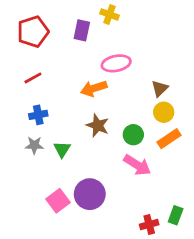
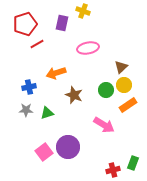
red line: (33, 78) -> (37, 44), moved
orange arrow: (94, 88) -> (56, 73), moved
green circle: (133, 135) -> (106, 90), moved
green triangle: (62, 149) -> (47, 113), turned 40

